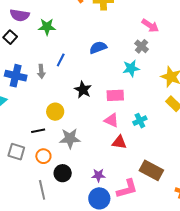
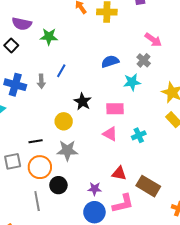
blue semicircle: (98, 48) -> (110, 61), moved
yellow circle: (55, 112) -> (64, 121), moved
red triangle: (119, 142) -> (119, 173), moved
gray square: (16, 152) -> (13, 161), turned -30
orange circle: (43, 156) -> (40, 167), size x1.5

